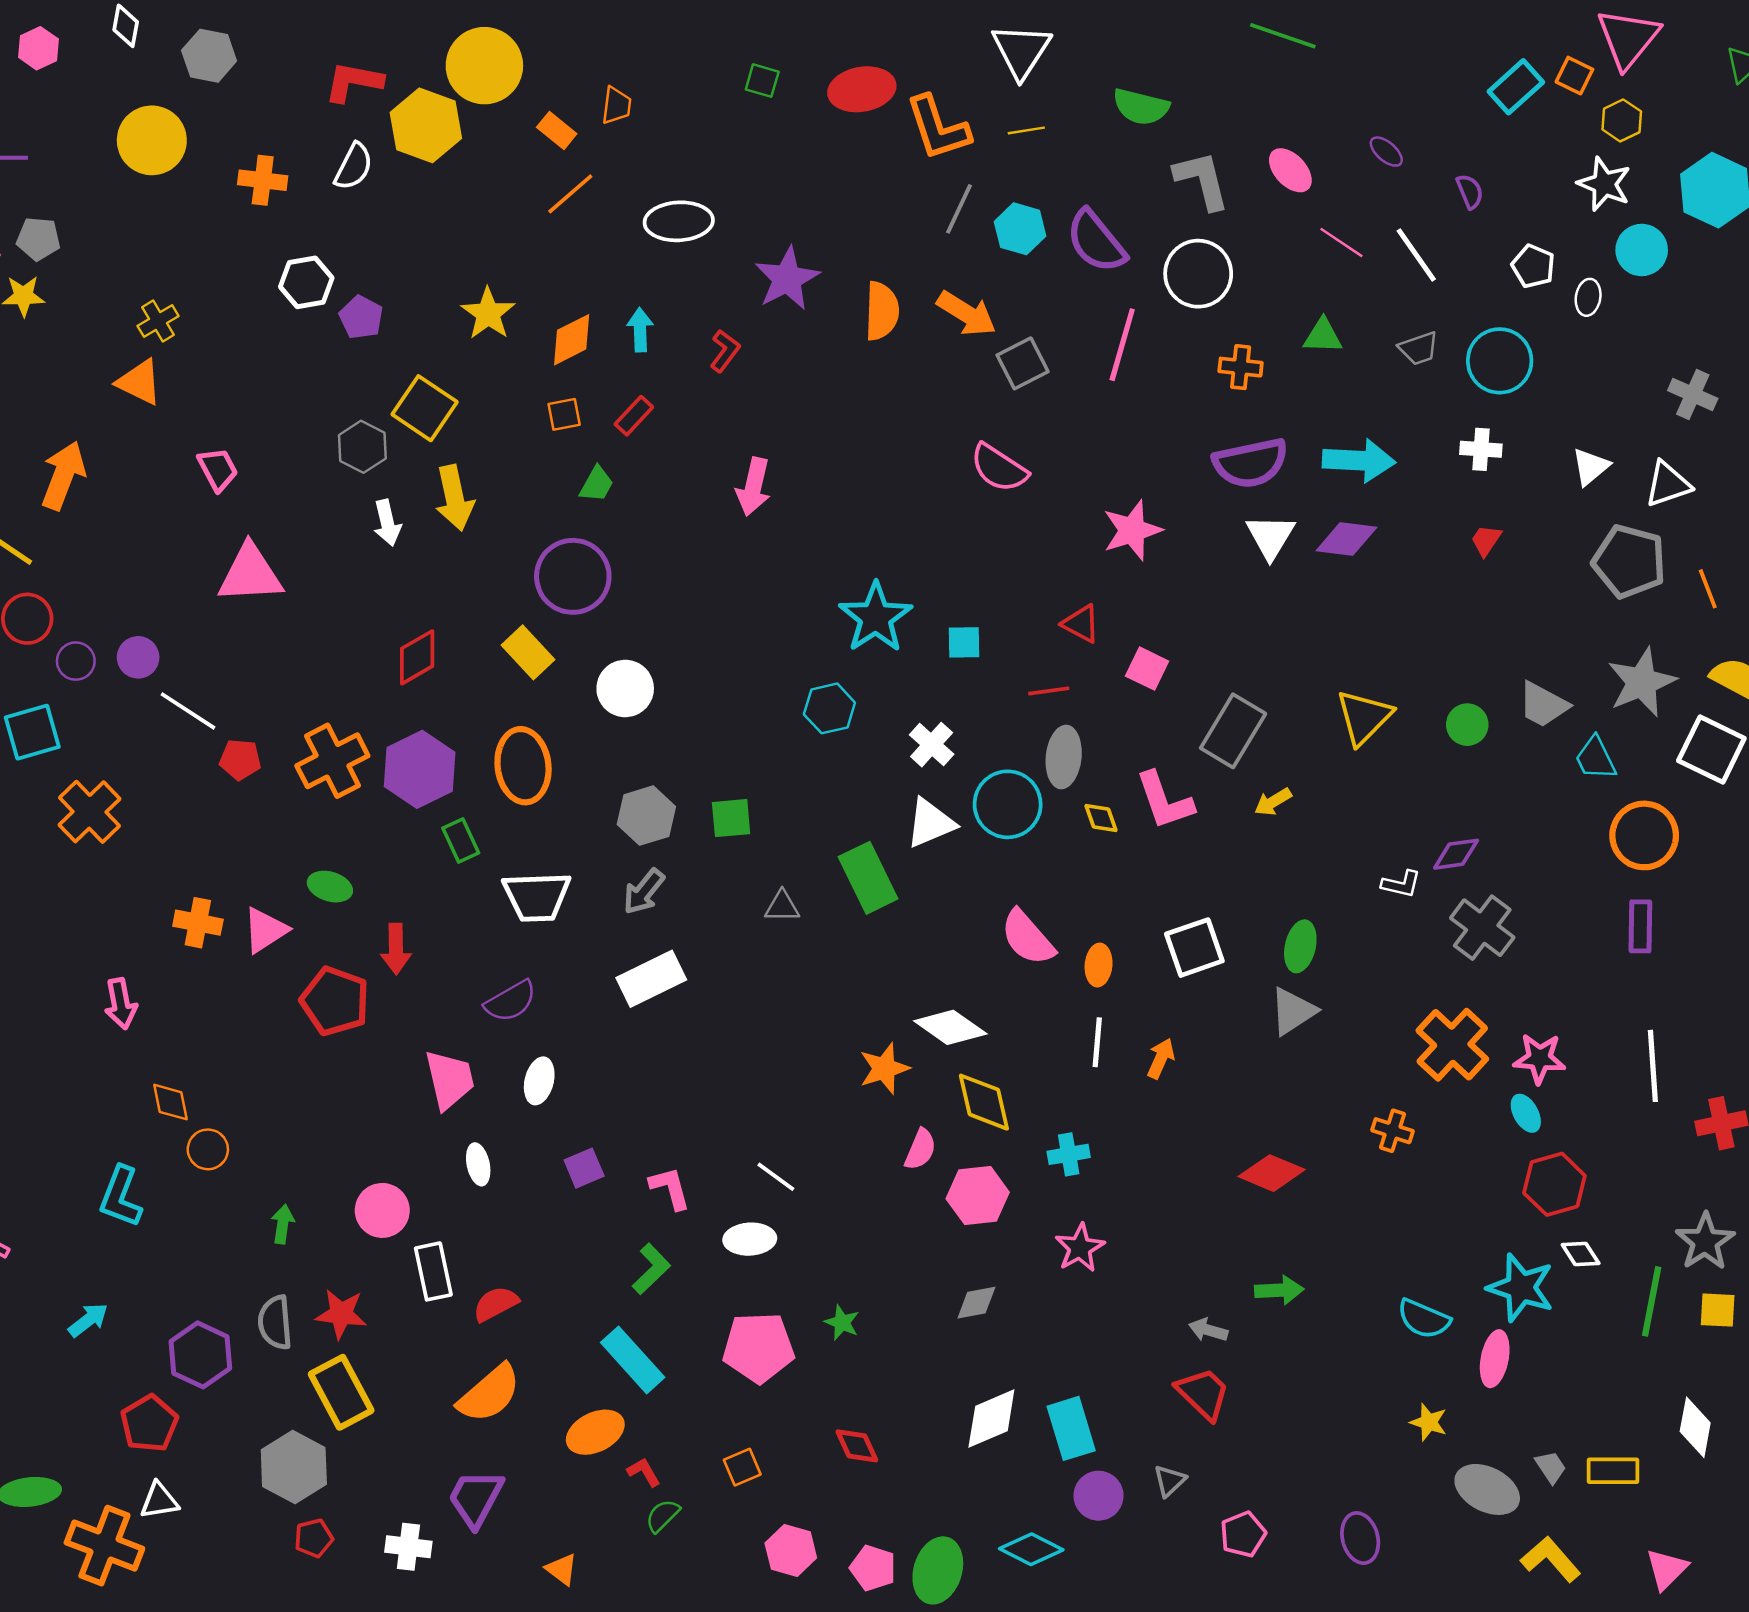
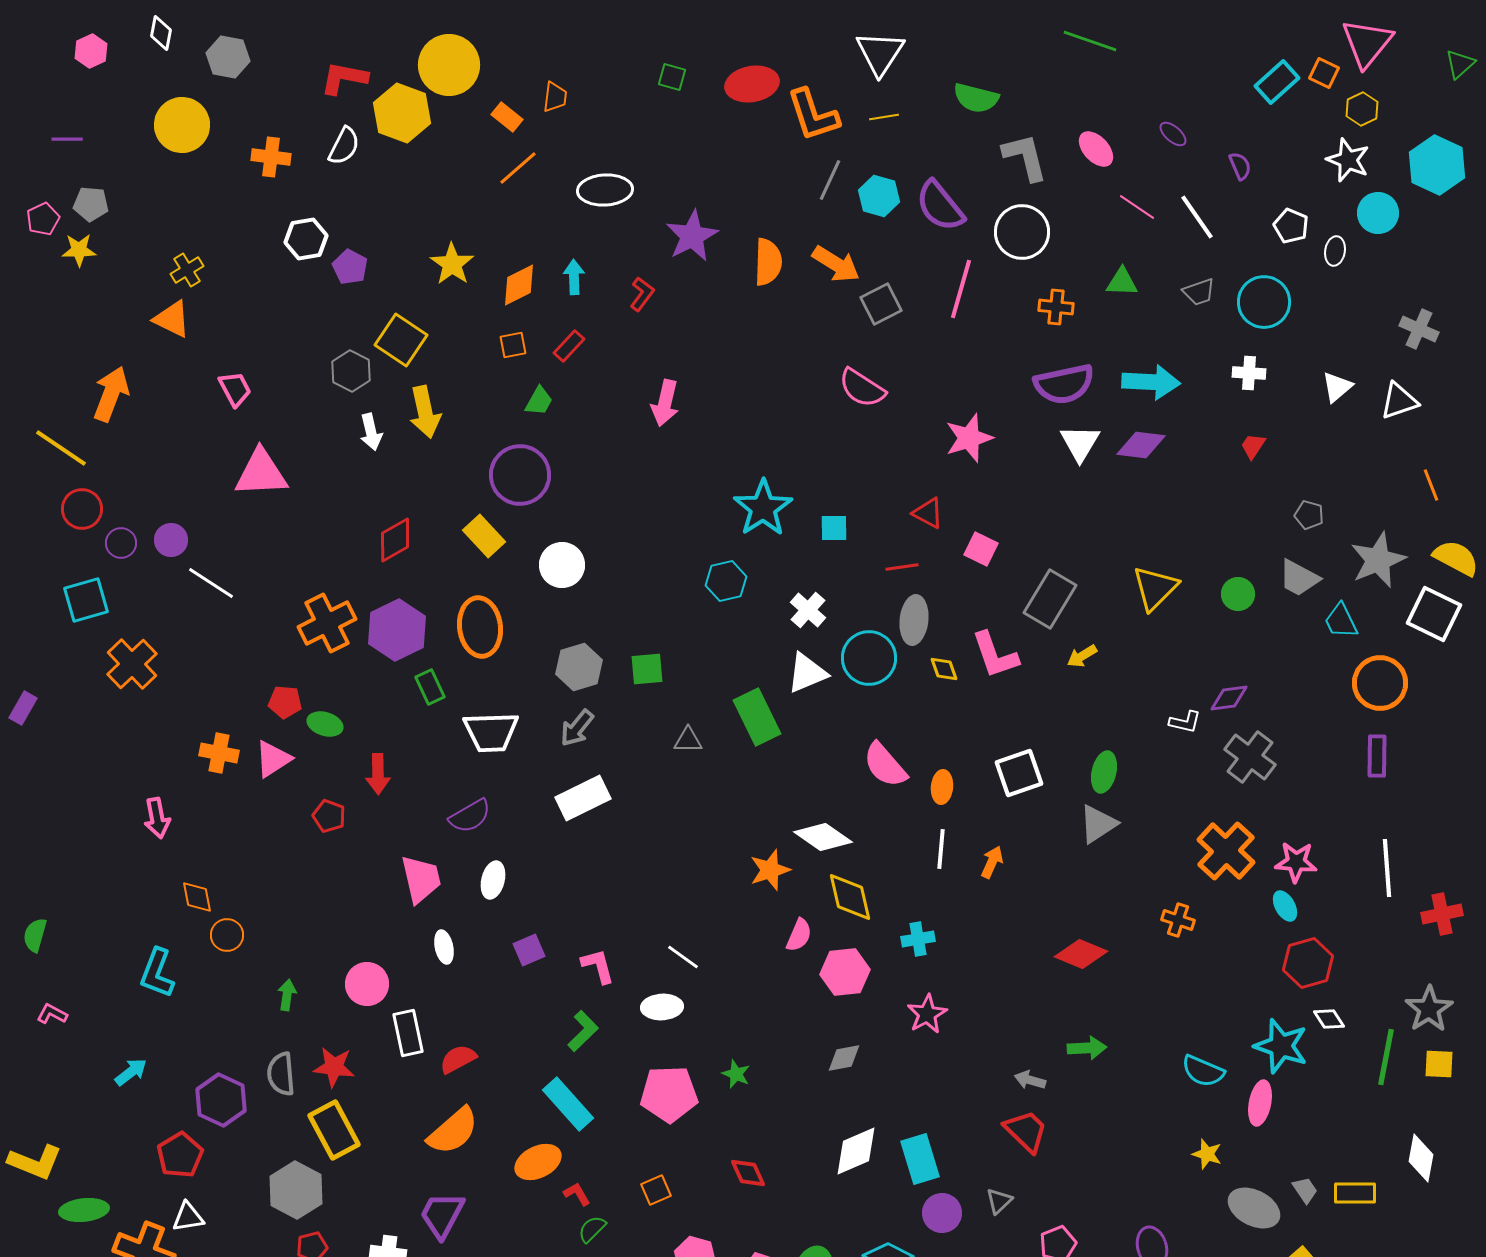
gray pentagon: (1629, 561) -> (1309, 515), moved, size x0.5
red pentagon: (240, 759) -> (285, 702), moved
red pentagon: (335, 1001) -> (329, 816), size x0.6

